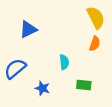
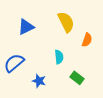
yellow semicircle: (96, 17) -> (66, 22), moved
green rectangle: (84, 85) -> (77, 78), turned 32

